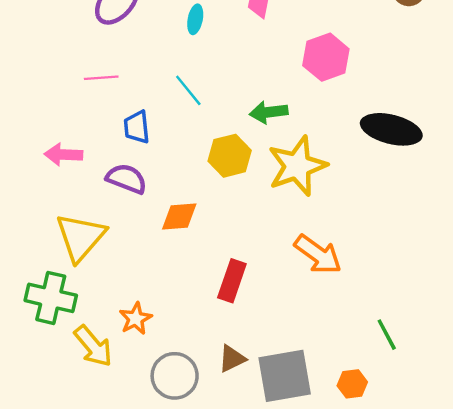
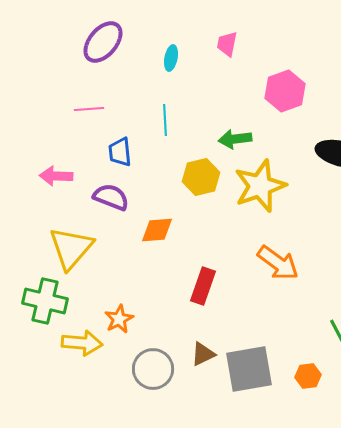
cyan line: (188, 90) -> (165, 120), turned 36
yellow arrow: (93, 346) -> (82, 343), turned -45

